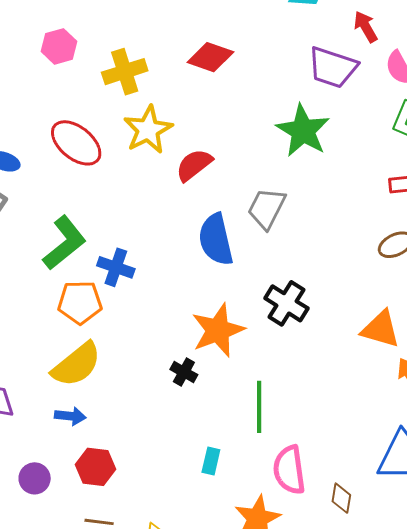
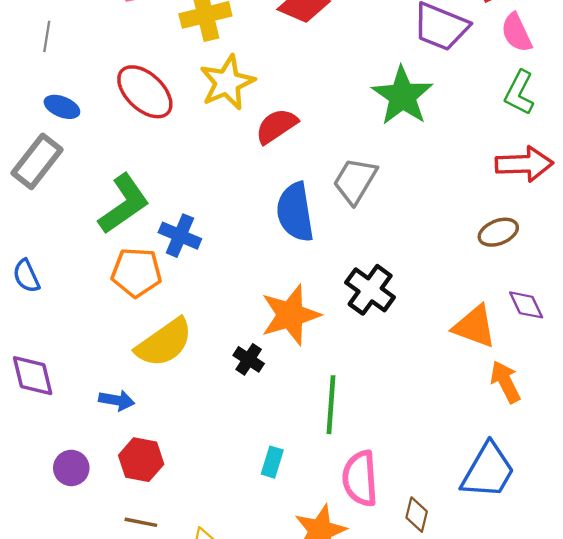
yellow semicircle: (76, 365) -> (164, 343), moved

